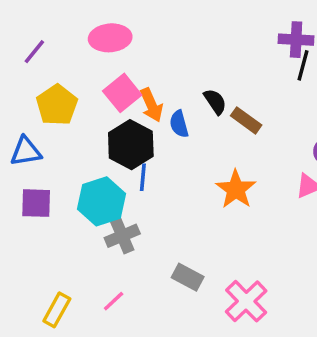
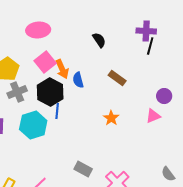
black semicircle: (215, 102) -> (99, 40), moved
orange star: (236, 189) -> (111, 118), size x0.7
gray cross: (122, 236) -> (17, 92), moved

